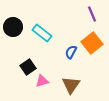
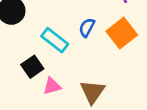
cyan rectangle: (42, 33) -> (55, 40), moved
blue semicircle: (71, 52) -> (87, 28), moved

